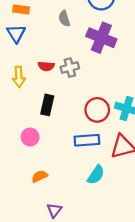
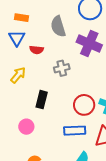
gray semicircle: (64, 19) -> (58, 26), size x1.5
red semicircle: (46, 66) -> (37, 50), moved
yellow arrow: (19, 77) -> (18, 75), turned -138

